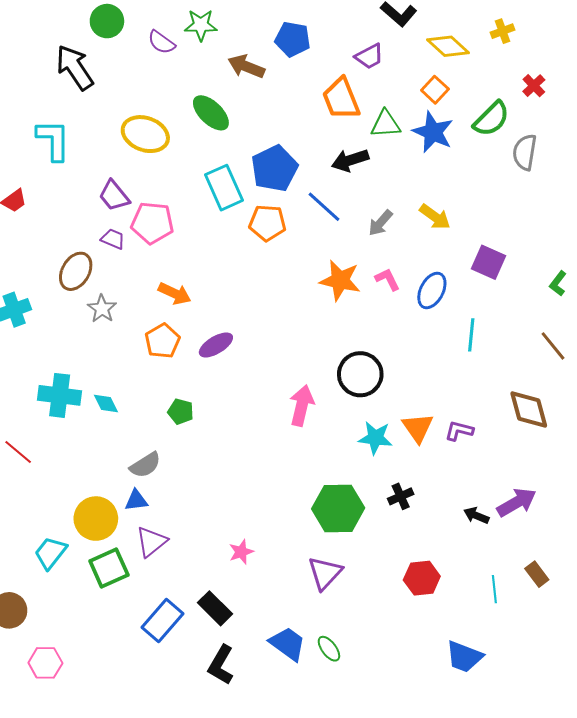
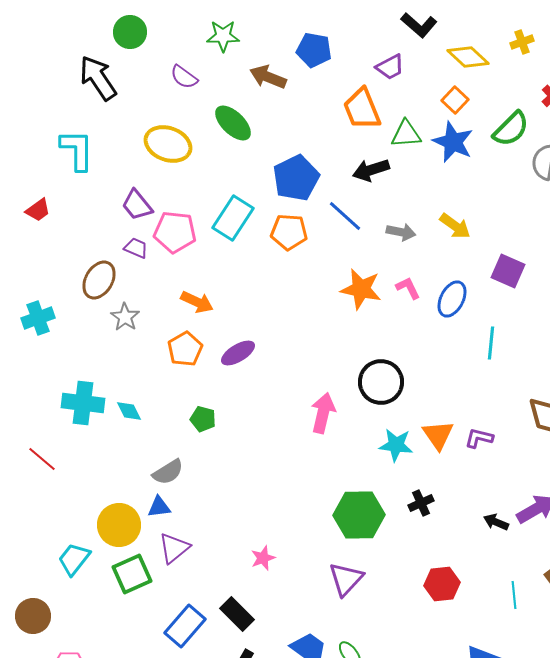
purple semicircle: (161, 42) -> (184, 77), moved
cyan rectangle: (224, 188) -> (233, 218), moved, turned 57
gray arrow: (380, 223) -> (401, 232), turned -120

